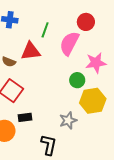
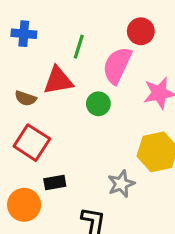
green circle: (77, 80) -> (98, 104), moved

